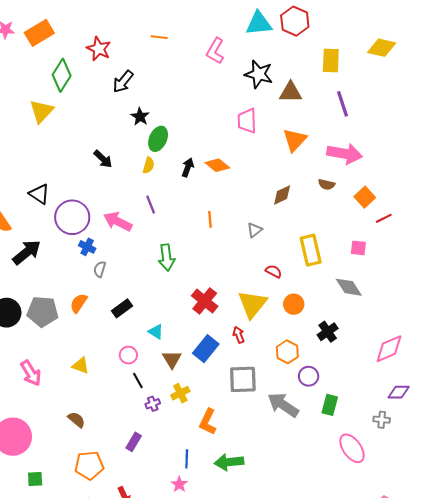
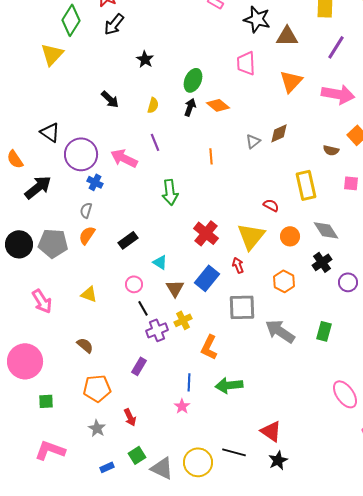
black arrow: (123, 82) -> (114, 24), moved
purple line: (342, 104) -> (336, 47), turned 50
green ellipse: (158, 139) -> (193, 80), moved
brown semicircle: (327, 184) -> (331, 150), moved
gray triangle: (254, 230) -> (253, 141), moved
gray semicircle: (100, 269) -> (86, 210), moved
gray diamond: (349, 287) -> (326, 230), moved
purple circle: (309, 376) -> (348, 282), moved
purple cross: (153, 404) -> (157, 330), size x1.5
pink ellipse: (352, 448) -> (345, 394), moved

